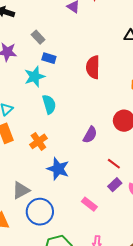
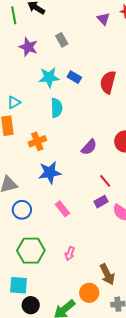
blue rectangle: (49, 58) -> (74, 77), moved
blue star: (58, 169) -> (50, 173), turned 30
pink rectangle: (89, 204) -> (62, 209), moved
blue circle: (40, 212) -> (22, 210), size x0.7

